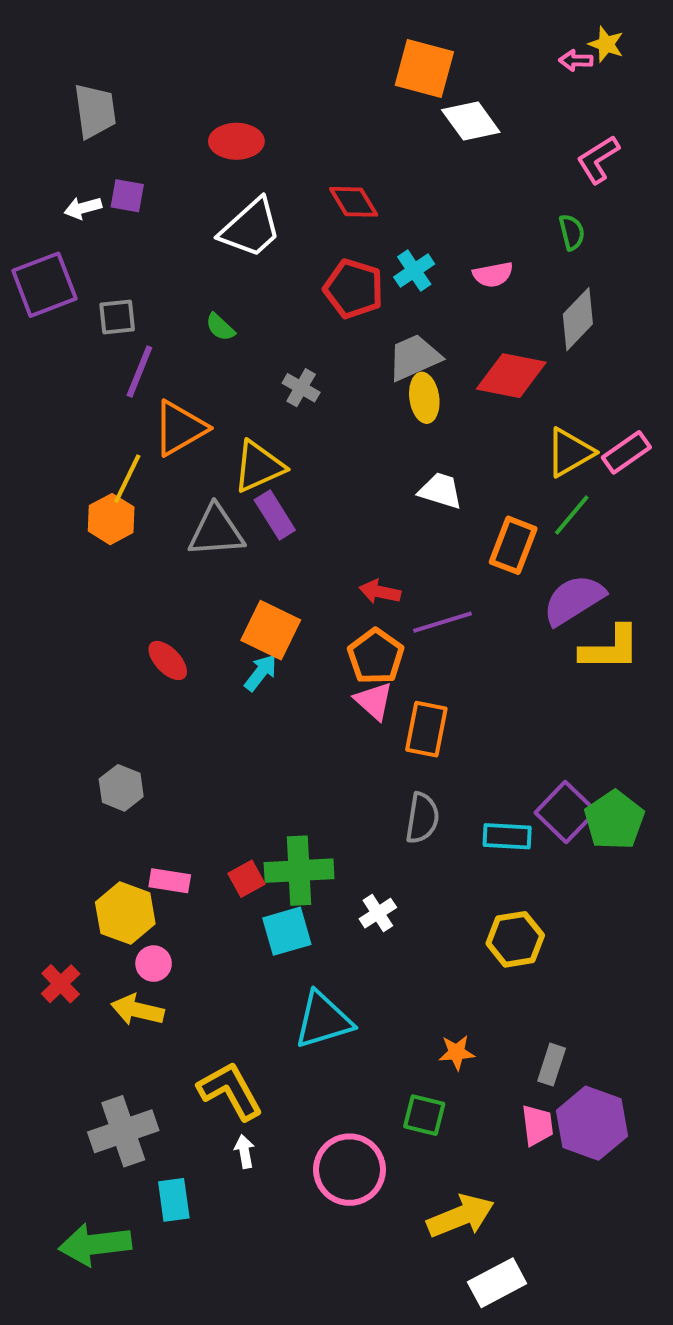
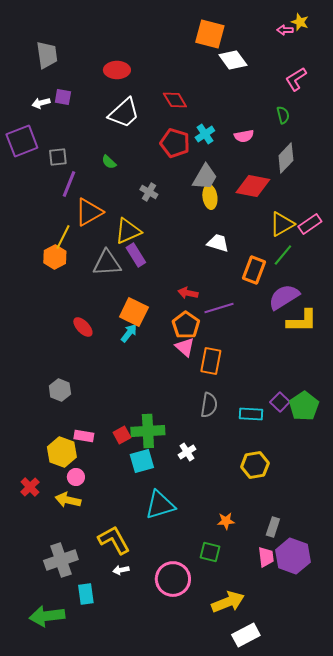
gray trapezoid: (414, 357) -> (205, 177), turned 144
purple square: (566, 812) -> (280, 402), size x0.7
white arrow: (244, 1151) -> (121, 570), turned -91

